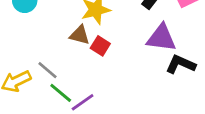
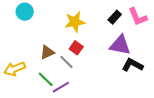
brown triangle: (80, 35) -> (47, 52), moved, turned -42
gray line: (48, 70) -> (66, 62), moved

